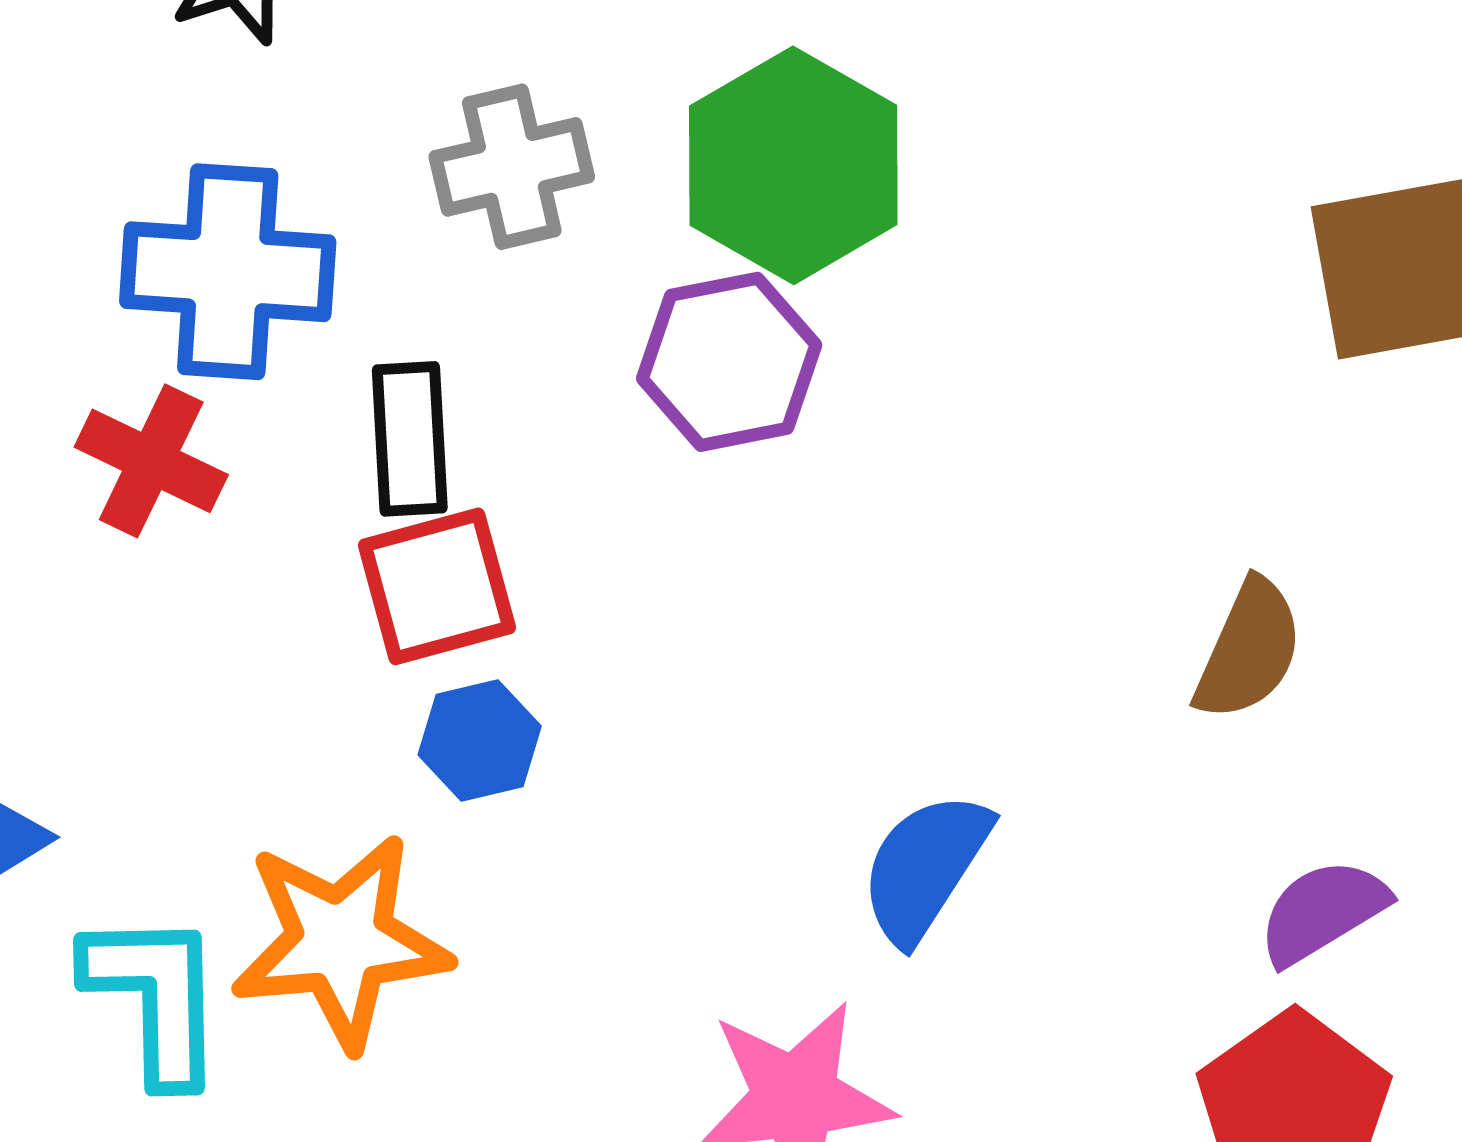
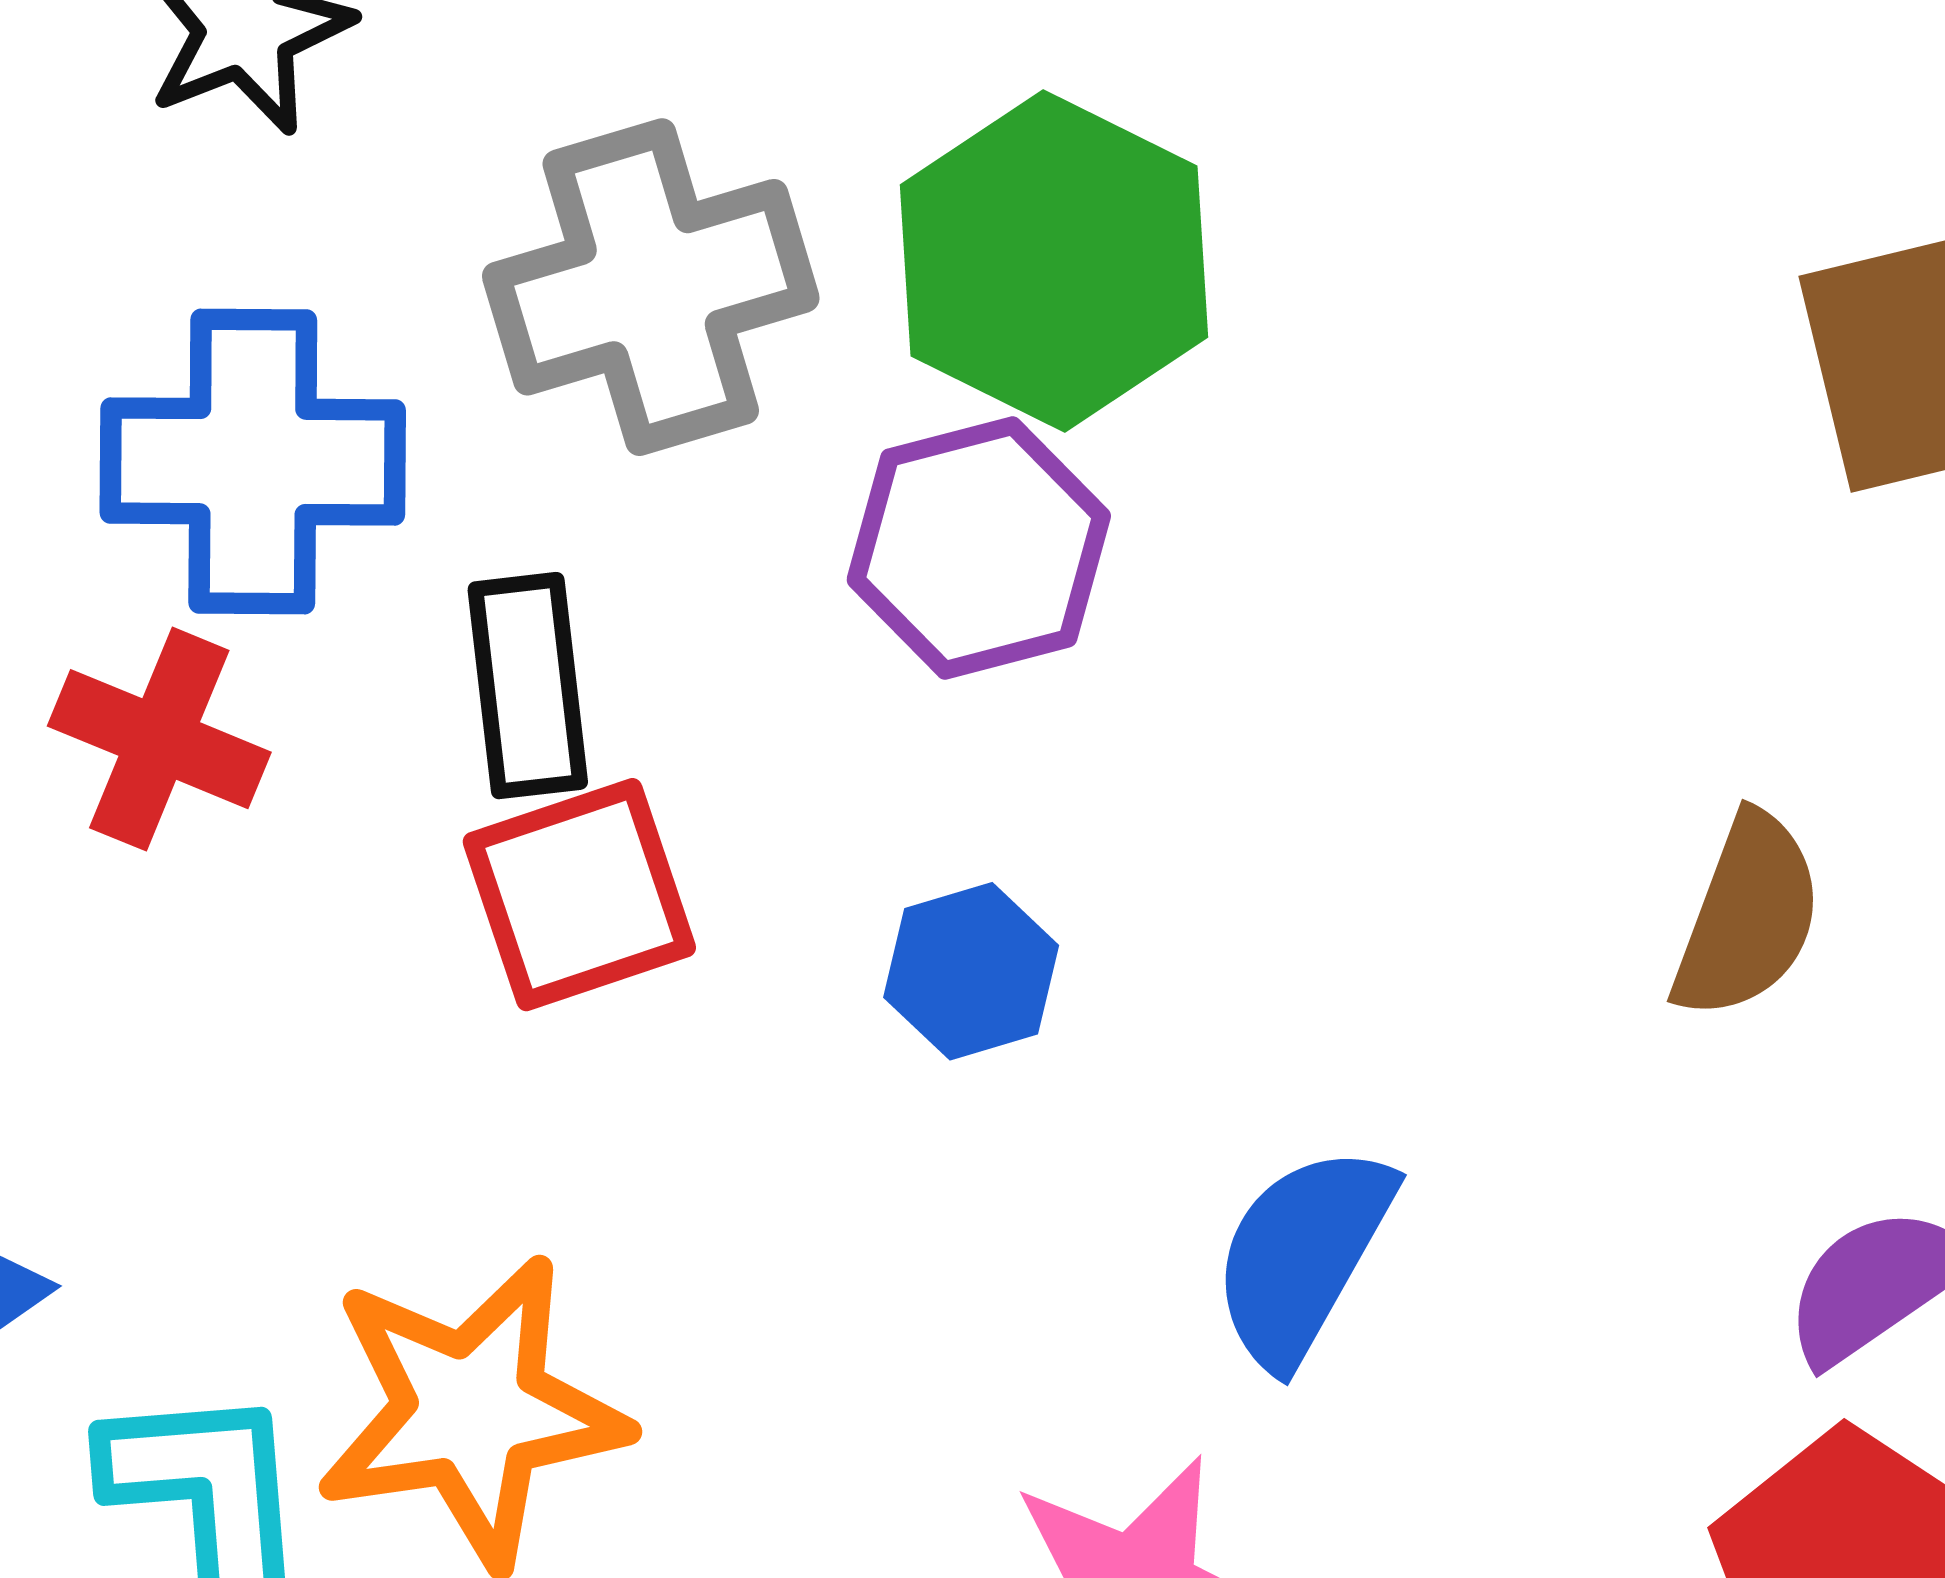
gray cross: (512, 167) -> (651, 287), size x1.4
blue hexagon: (480, 741) -> (971, 971), moved

